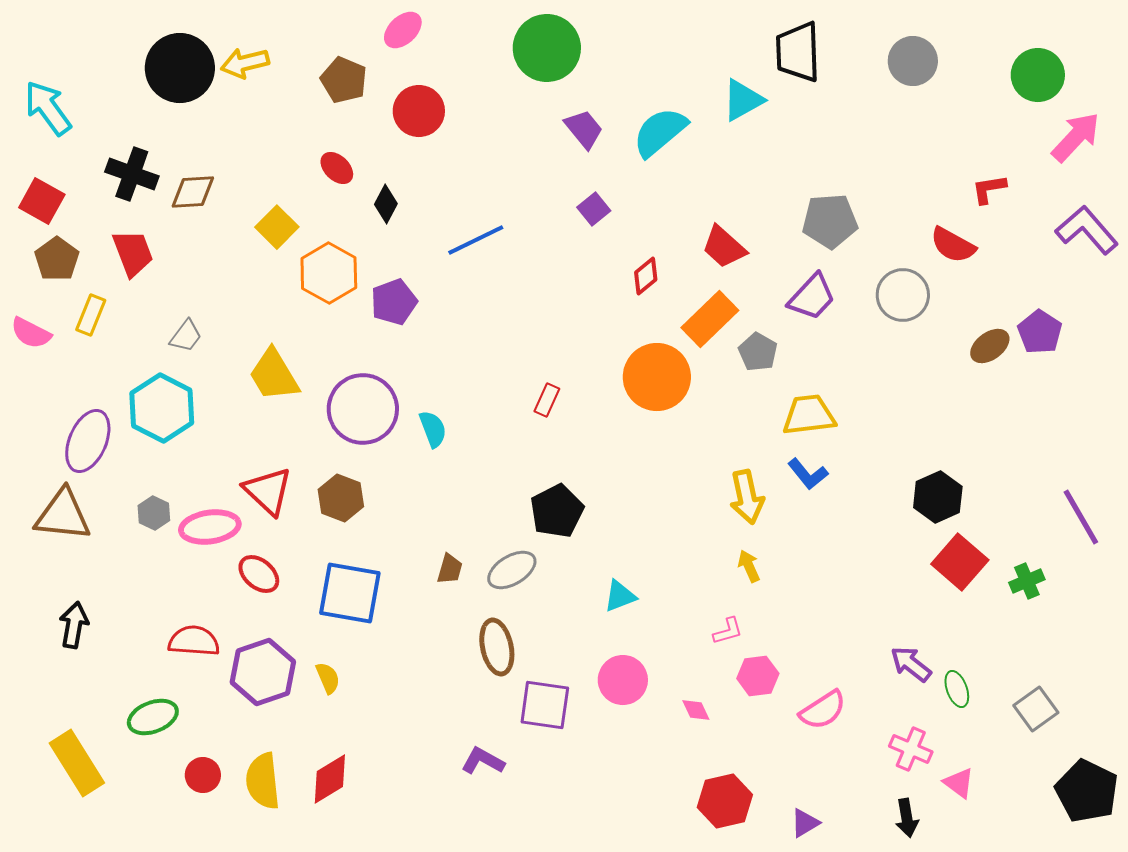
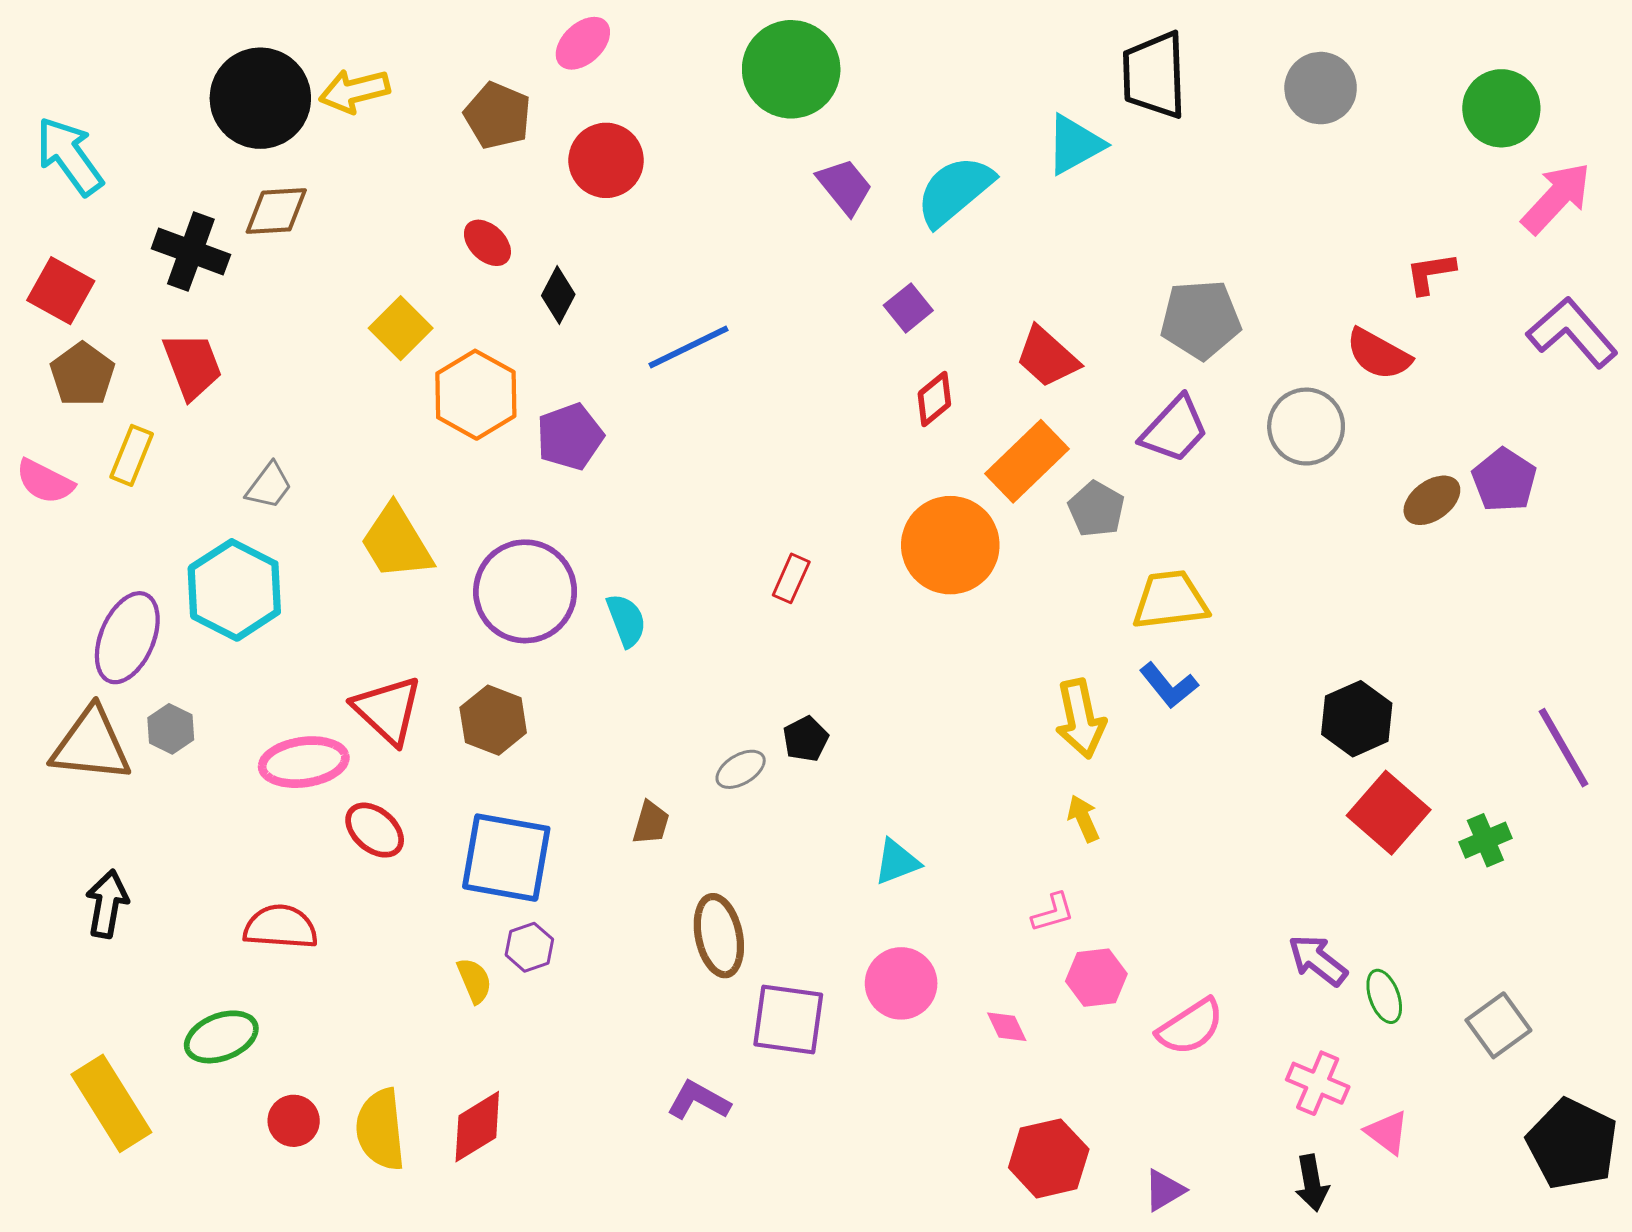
brown diamond: (193, 192) -> (276, 211), moved
purple square: (594, 209) -> (908, 308), moved
black pentagon: (557, 511) -> (806, 739), size x0.6
gray hexagon: (154, 513) -> (171, 729), moved
gray ellipse: (512, 570) -> (741, 769), moved, size x0.7
purple hexagon: (263, 672) -> (529, 947), moved, size x0.5

